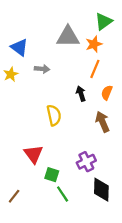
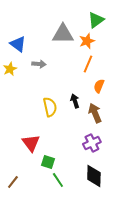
black arrow: (81, 94) -> (75, 101), moved
purple cross: (86, 162) -> (92, 143), moved

